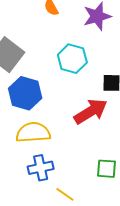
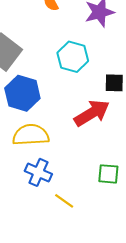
blue cross: (41, 168) -> (38, 172), turned 35

